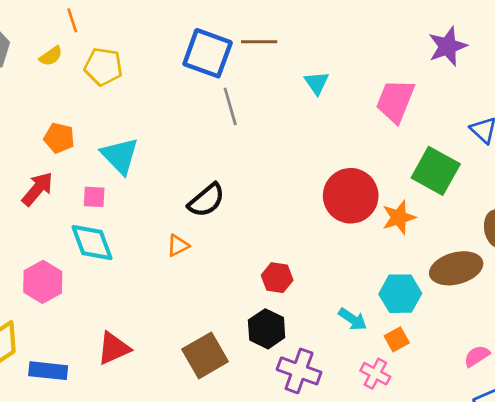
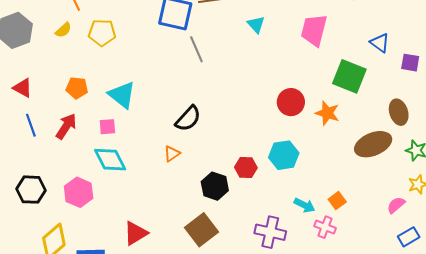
red circle: (351, 196) -> (291, 102), size x0.7
orange star: (399, 217) -> (327, 113), turned -30
cyan hexagon: (400, 294) -> (284, 155), moved
cyan arrow: (353, 319) -> (304, 205), moved
black hexagon: (267, 329) -> (215, 186), moved

